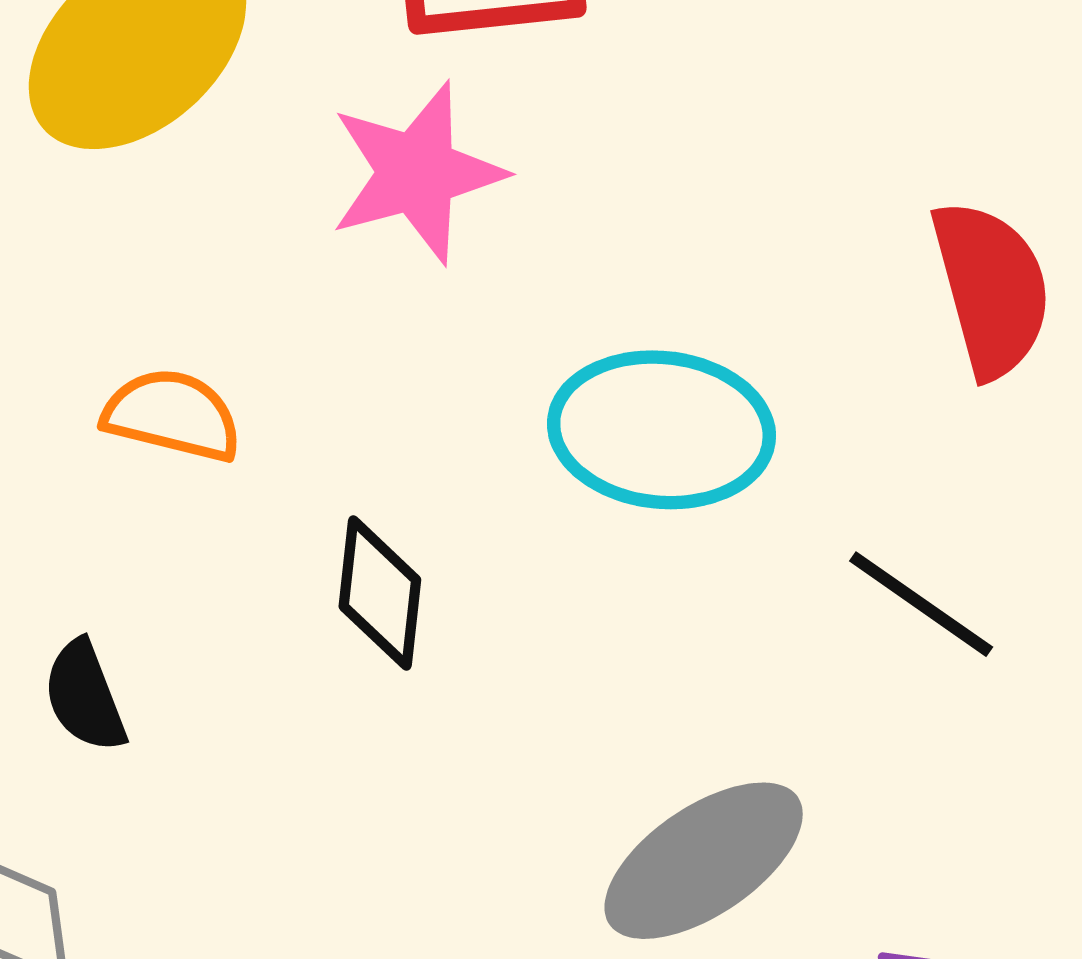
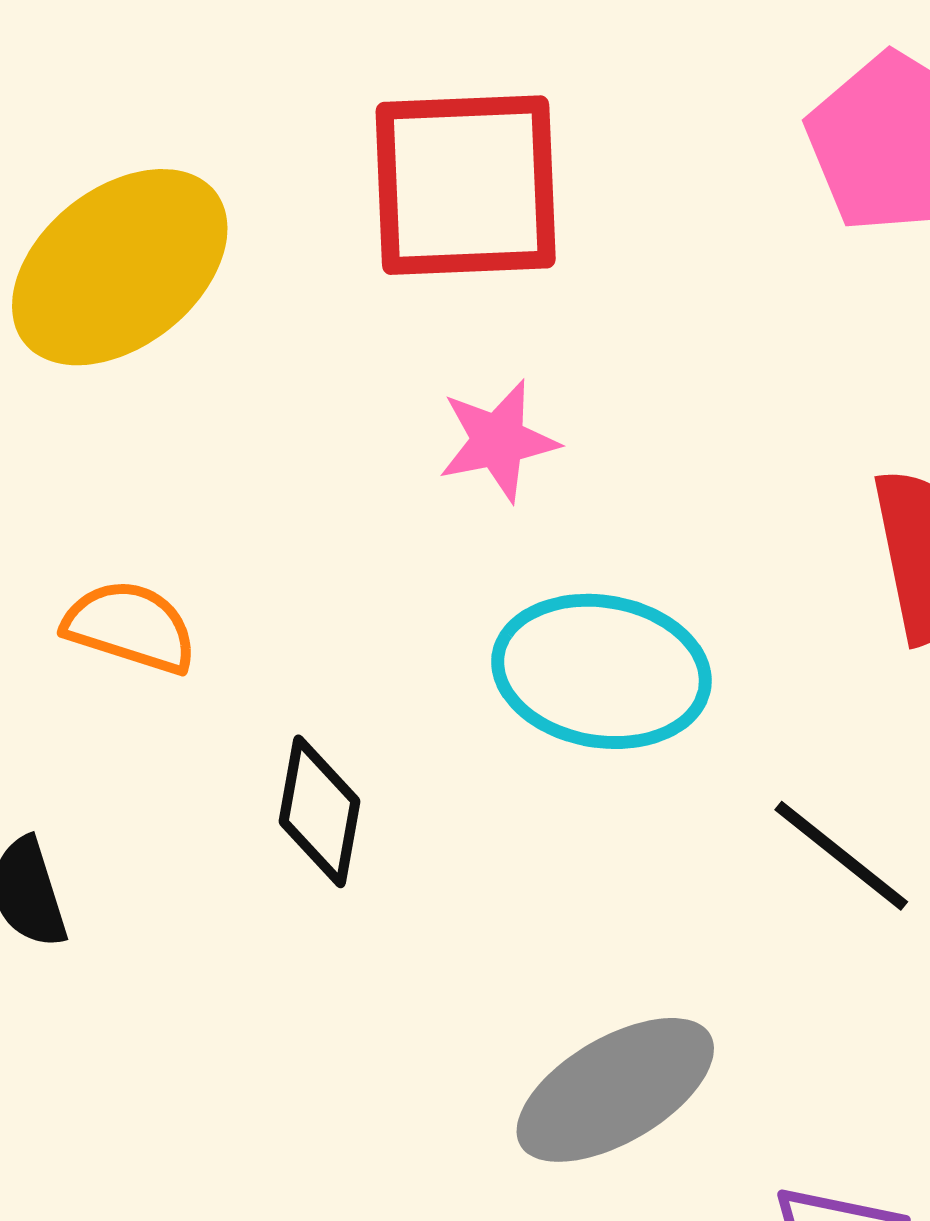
pink star: (417, 173) -> (498, 441), moved, size x0.7

